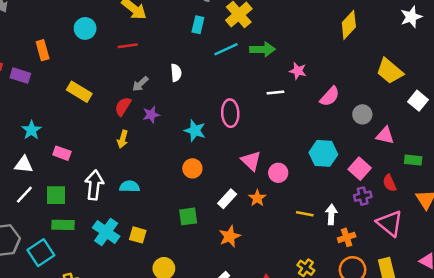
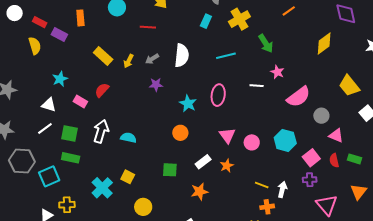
cyan line: (226, 49) -> (226, 56), moved
green arrow: (262, 49) -> (266, 43), moved, turned 48
white semicircle: (176, 73) -> (182, 55), size x1.6
pink semicircle: (330, 96) -> (299, 97), size x1.4
red semicircle: (123, 106) -> (102, 90), moved
yellow arrow: (123, 139) -> (129, 61), moved
pink circle: (278, 173) -> (252, 142), moved
red semicircle: (390, 183) -> (334, 160), moved
cyan cross: (106, 232) -> (102, 188), moved
orange cross: (347, 237) -> (267, 207), moved

